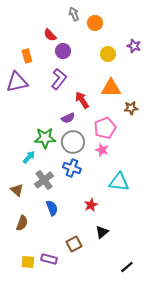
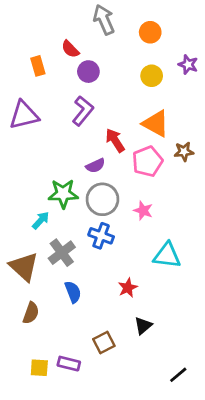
gray arrow: (74, 14) -> (104, 20), size x1.5
orange circle: (95, 23) -> (150, 32), moved
orange rectangle: (27, 56) -> (38, 66), moved
orange triangle: (111, 88) -> (156, 123), turned 30
pink pentagon: (105, 128) -> (147, 161), moved
brown triangle: (17, 190) -> (24, 267), size x1.6

